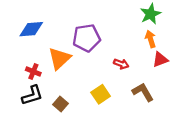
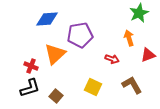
blue diamond: (31, 29) -> (47, 19), moved
orange arrow: (150, 39) -> (129, 38), moved
yellow square: (101, 94) -> (93, 87), turned -30

